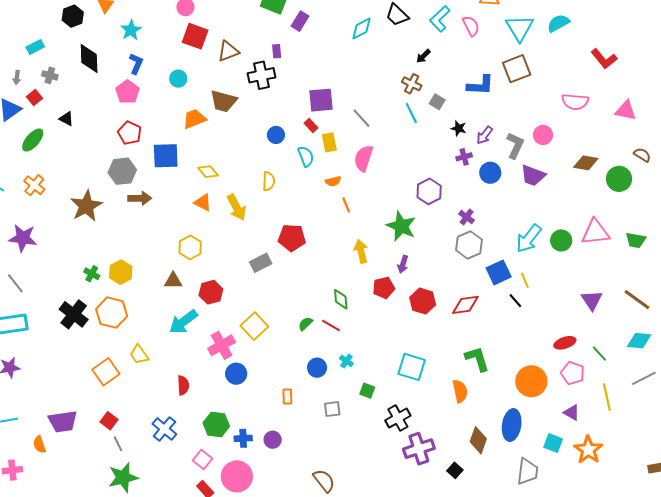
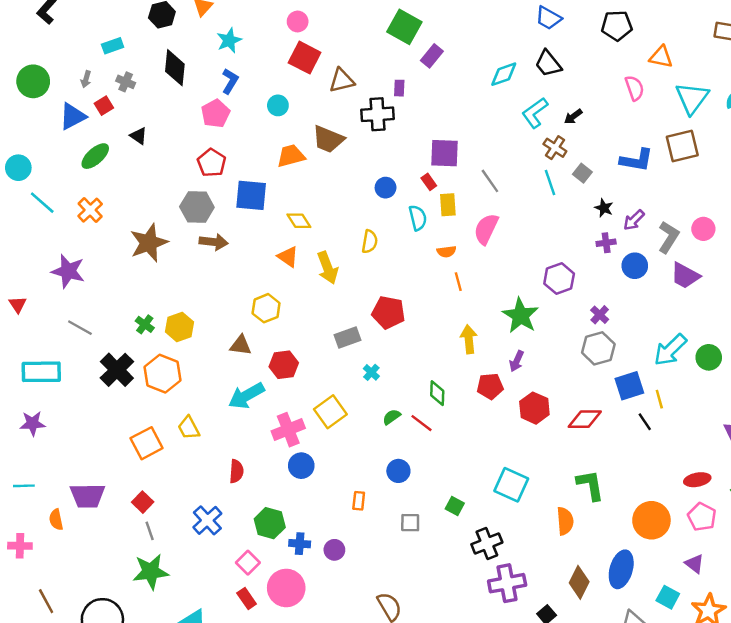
cyan L-shape: (440, 19) -> (535, 113), moved
gray line: (15, 283) -> (80, 328), moved, turned -30
cyan cross: (346, 361) -> (371, 372), moved

